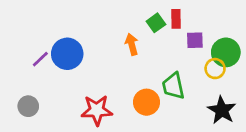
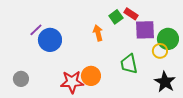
red rectangle: (176, 19) -> (131, 14), turned -56
purple square: (195, 40) -> (145, 30), size x1.5
purple line: (40, 59) -> (36, 30), moved
orange circle: (146, 102) -> (91, 76), moved

